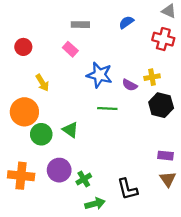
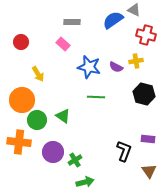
gray triangle: (169, 11) -> (134, 10), moved
blue semicircle: (126, 22) -> (113, 20), size x1.5
yellow cross: (152, 77) -> (136, 61), moved
purple semicircle: (130, 85) -> (116, 67), moved
orange cross: (21, 176) -> (19, 142), moved
brown triangle: (168, 179) -> (149, 171), moved
black L-shape: (127, 189) -> (124, 151), moved, turned -145

